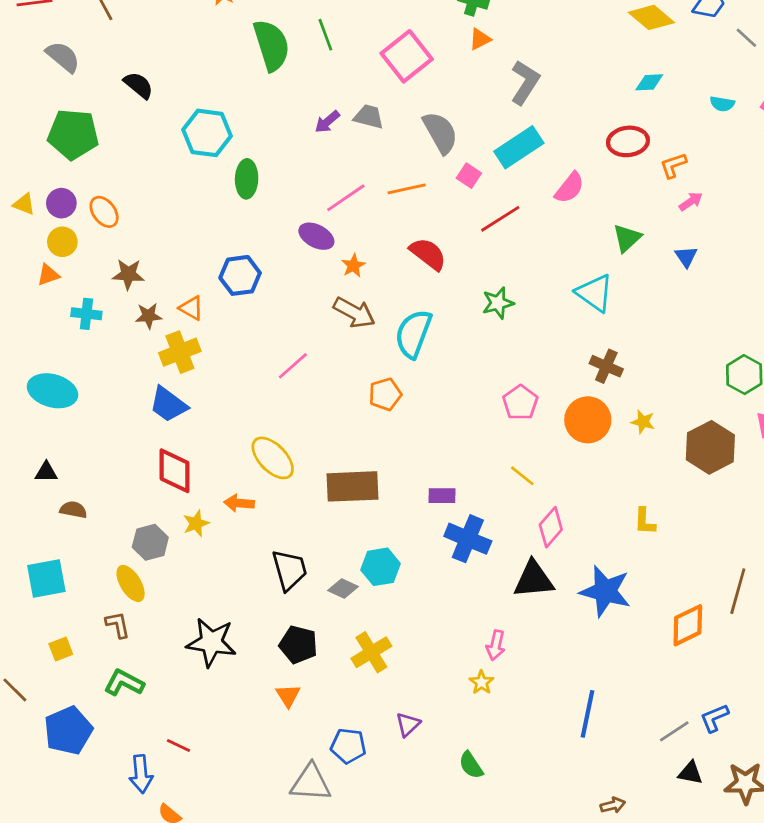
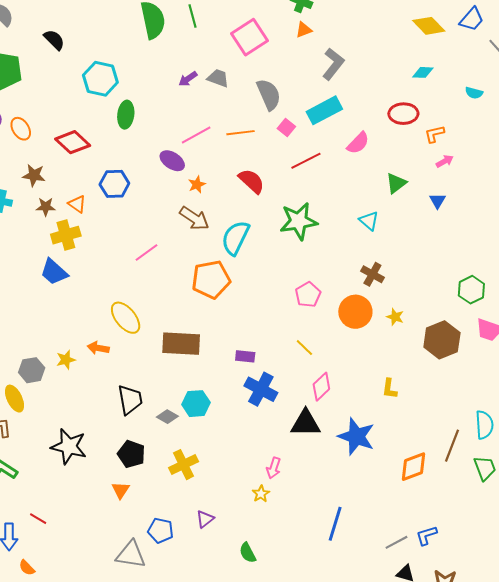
cyan triangle: (595, 293) -> (369, 221), size x0.7
green star: (498, 303) -> (299, 221), size x1.6
orange pentagon: (385, 394) -> (211, 279), size x1.6
red diamond: (175, 471) -> (73, 142), moved, turned -52

